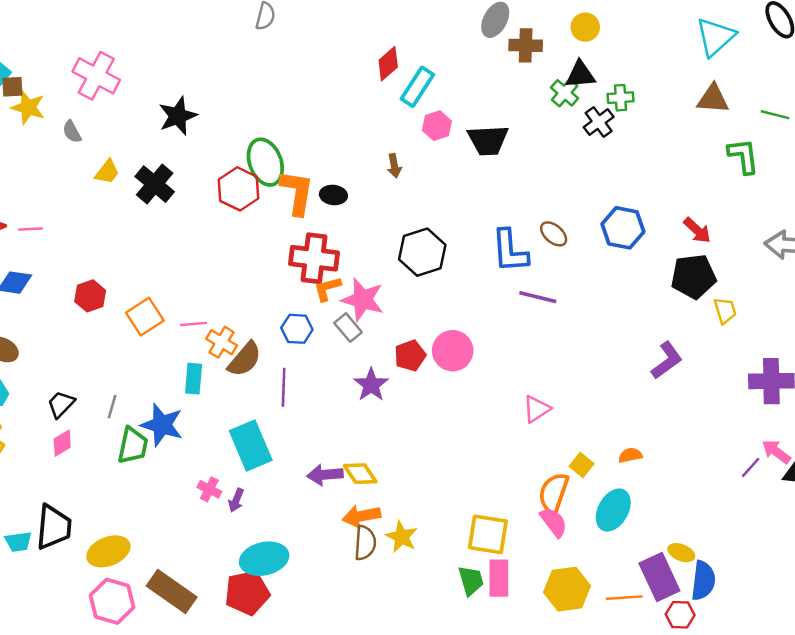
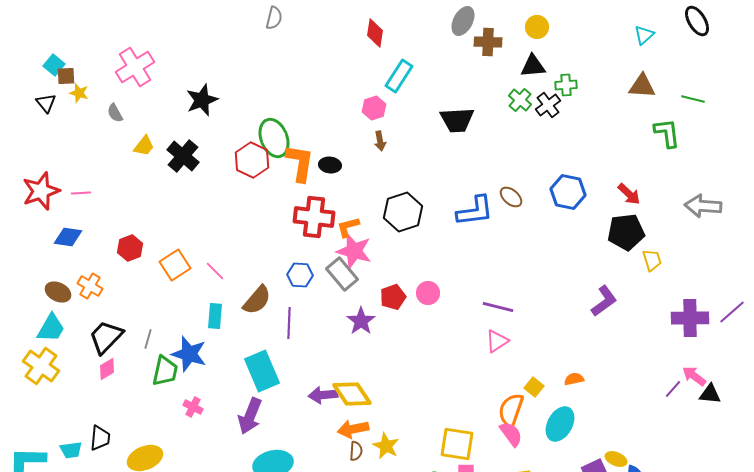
cyan triangle: (715, 37) -> (644, 35), size x0.6
red diamond: (388, 64) -> (375, 33), moved, turned -40
pink cross: (96, 76) -> (135, 67), turned 30
green cross: (565, 93) -> (520, 100), moved
yellow star: (28, 107) -> (79, 93), size x0.7
pink hexagon: (437, 126) -> (374, 108), moved
blue L-shape: (510, 251) -> (475, 211), turned -93
orange L-shape: (327, 289) -> (348, 227), moved
purple line: (538, 297) -> (498, 307), moved
pink line: (194, 324) -> (215, 271), turned 50
gray rectangle: (348, 328) -> (342, 274), size x1.4
orange cross: (222, 342) -> (90, 286), moved
pink circle: (453, 351) -> (428, 293), size x0.7
black trapezoid: (61, 404) -> (106, 337), size x1.5
yellow diamond: (360, 474) -> (352, 394), size x1.4
pink cross: (209, 489) -> (193, 407), moved
purple arrow: (236, 500) -> (250, 416), size x1.8
black trapezoid: (54, 527) -> (100, 438), size x0.7
brown semicircle: (365, 543) -> (356, 451), size x0.7

